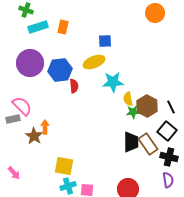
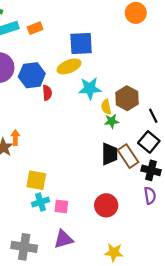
orange rectangle: (63, 27) -> (35, 28), turned 56
blue square: (105, 41) -> (81, 44), size x1.6
brown hexagon: (147, 106) -> (127, 98), moved

